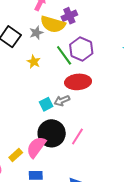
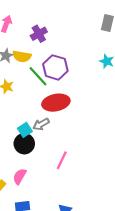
yellow semicircle: (53, 24) -> (22, 56), moved, size x0.7
black circle: (52, 133) -> (24, 144), moved, size x0.7
pink semicircle: (36, 147) -> (20, 176), size x0.7

